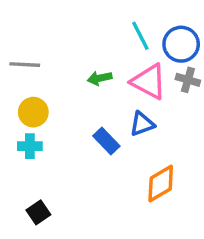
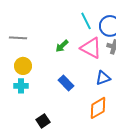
green arrow: (100, 78) -> (62, 46), turned -32
blue triangle: (142, 124) -> (103, 78), moved
black square: (38, 212) -> (43, 121), moved

